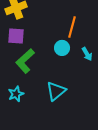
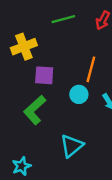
purple square: (16, 36) -> (44, 75), moved
cyan star: (16, 94) -> (22, 166), moved

